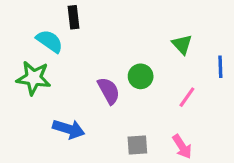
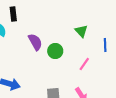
purple semicircle: (109, 91) -> (35, 42), moved

